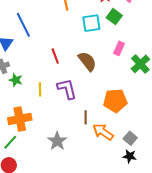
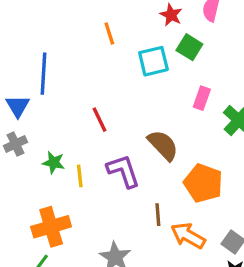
blue line: (23, 25) -> (43, 74), turned 35
brown semicircle: (87, 61) -> (163, 145), moved
green star: (16, 80) -> (54, 163), moved
orange pentagon: (115, 101) -> (203, 183), turned 30

